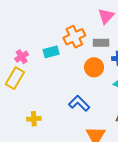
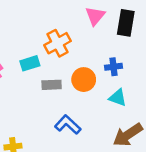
gray rectangle: (101, 43) -> (52, 85), moved

